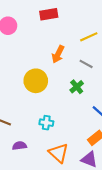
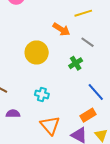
yellow line: (89, 37) -> (83, 13), moved
orange arrow: (58, 54) -> (61, 29), turned -90

